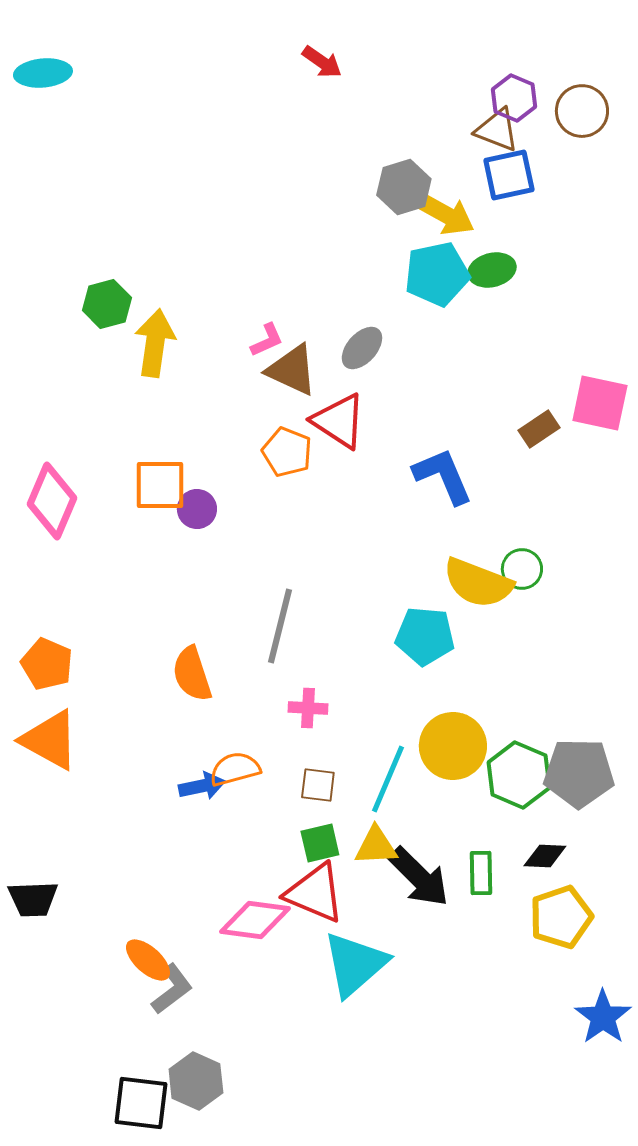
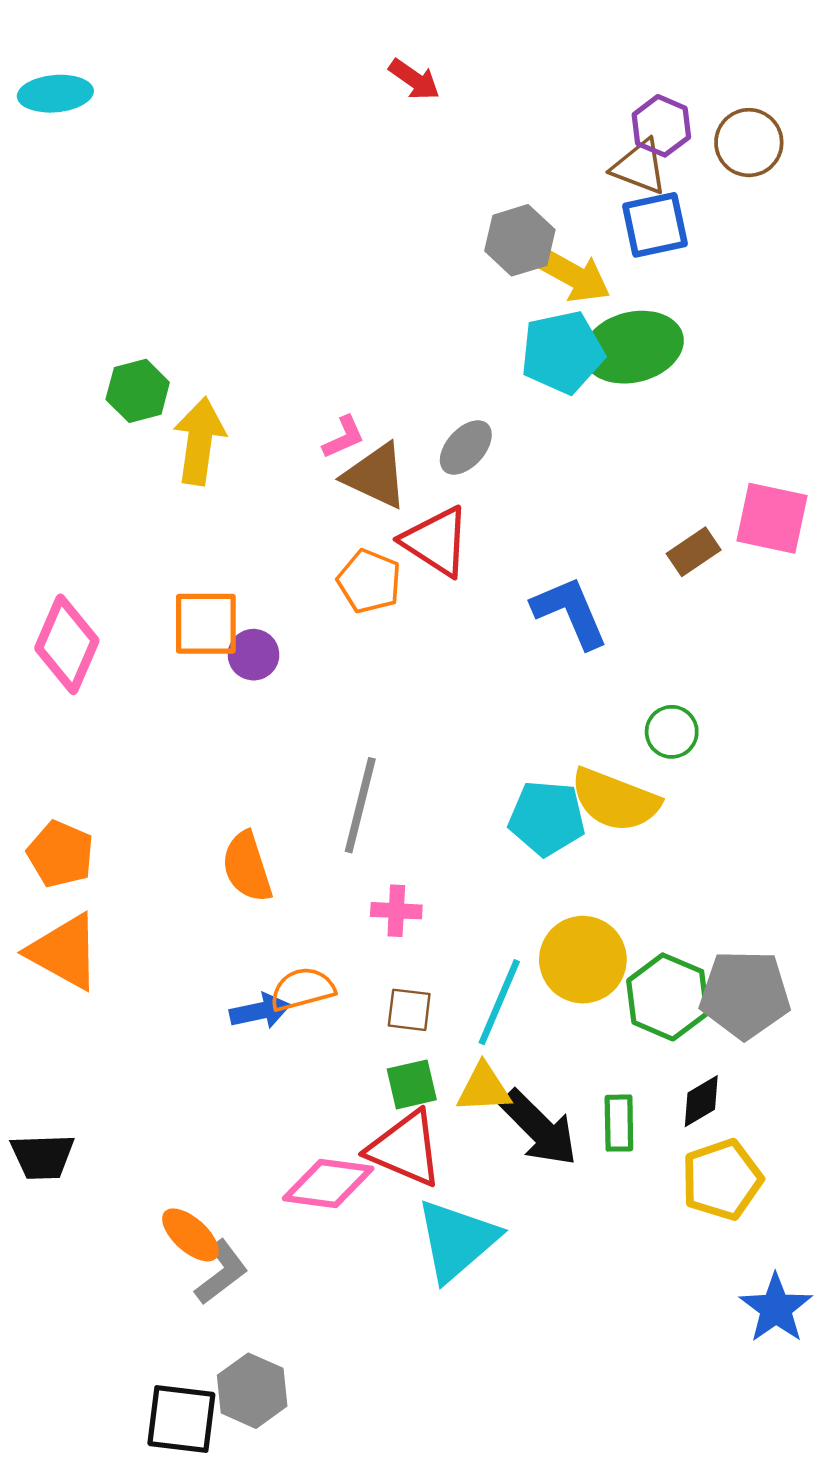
green ellipse: (492, 270) -> (633, 347), size x1.6
yellow semicircle: (478, 583) -> (615, 800), moved
black diamond: (545, 856) -> (701, 1101), turned -33

